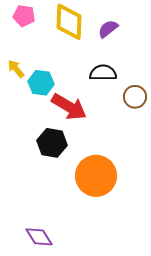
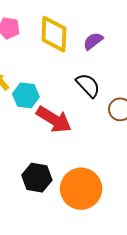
black semicircle: (103, 73) -> (88, 85), turned 48
black hexagon: (52, 143) -> (37, 178), moved

